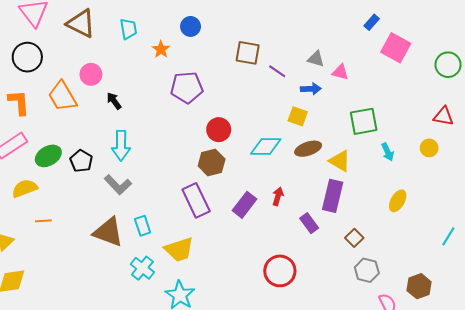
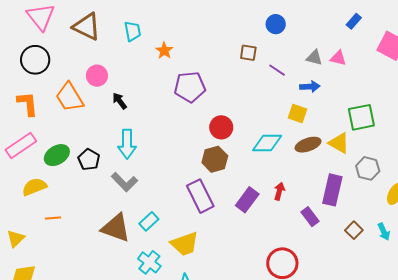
blue rectangle: (372, 22) -> (354, 21), moved
blue circle: (191, 26) -> (276, 24), moved
brown square: (248, 53) -> (248, 53), size x0.7
pink triangle: (340, 72) -> (338, 58), moved
cyan arrow: (388, 152) -> (384, 232), moved
yellow triangle: (340, 161) -> (339, 143), moved
cyan rectangle: (143, 226) -> (149, 221), turned 66
gray hexagon: (367, 270) -> (368, 168), moved

